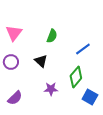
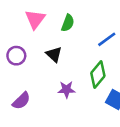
pink triangle: (14, 33) -> (35, 19), moved

